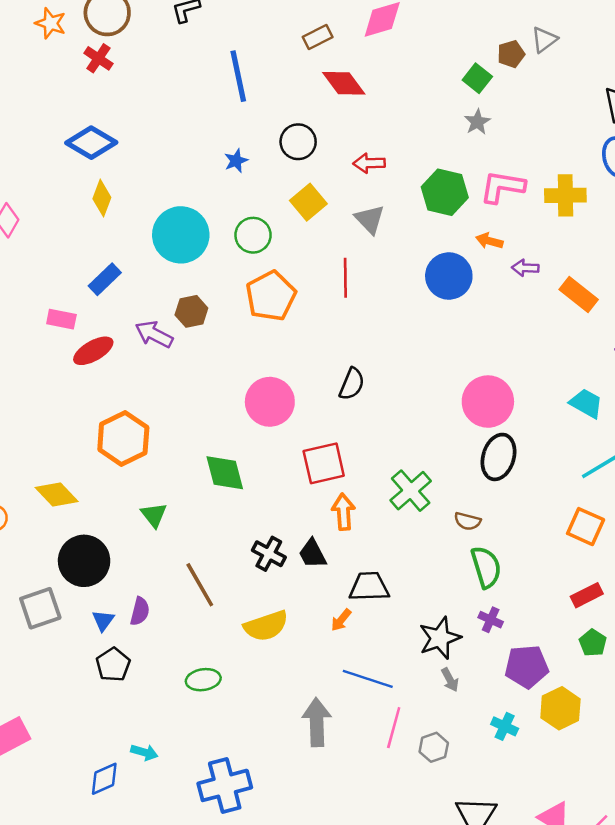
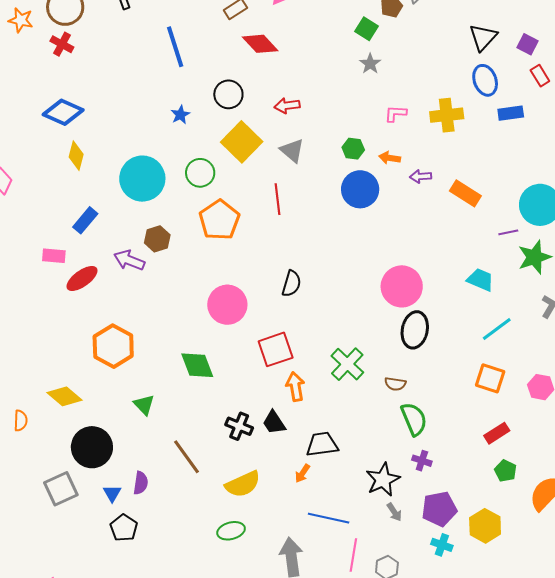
pink L-shape: (502, 187) -> (396, 114), size x0.6
green hexagon: (445, 192) -> (353, 149), moved, size x0.6
yellow square: (308, 202) -> (242, 142), size x1.4
purple pentagon: (527, 667) -> (439, 509), moved
green ellipse: (203, 680) -> (231, 531), moved

